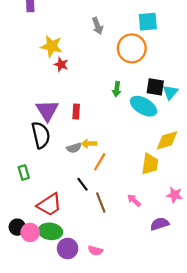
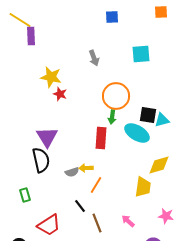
orange circle: (132, 48) -> (116, 96), moved
cyan triangle: (170, 92) -> (162, 120), turned 35
red rectangle: (76, 112) -> (101, 138), moved, size x1.5

